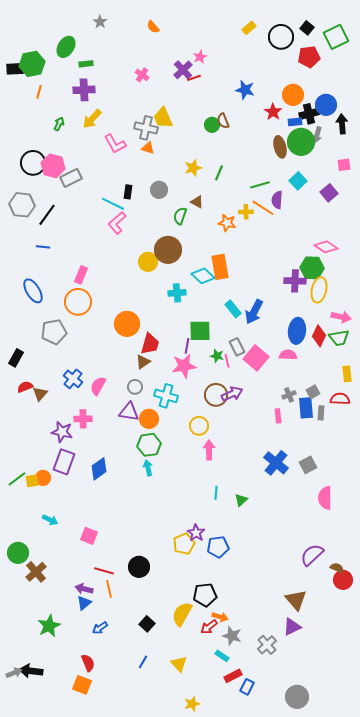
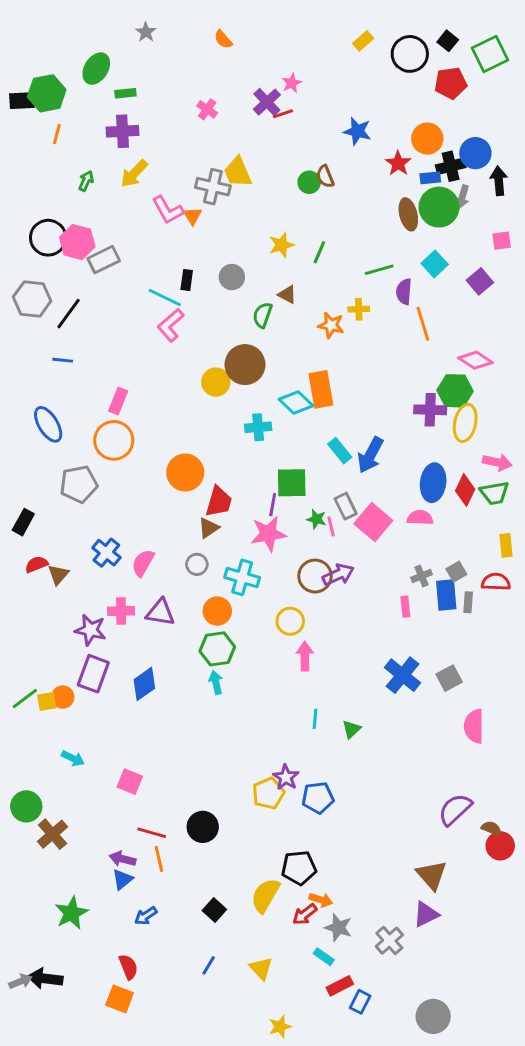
orange triangle: (148, 148) -> (193, 216), moved, turned 40
orange line: (263, 208) -> (423, 324), moved, turned 40
purple triangle: (129, 412) -> (160, 612), moved

